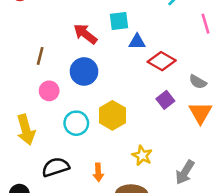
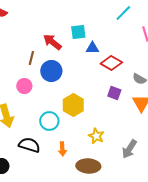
brown line: (40, 56) -> (31, 58), moved
purple square: (165, 100) -> (114, 93), turned -32
cyan circle: (76, 123) -> (49, 121), moved
black semicircle: (56, 167) -> (29, 145), turned 35

